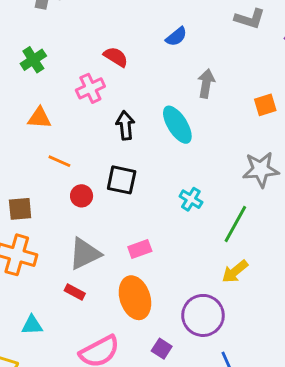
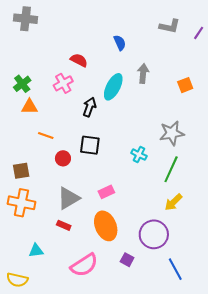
blue semicircle: (176, 37) -> (120, 43), turned -70
green cross: (33, 60) -> (22, 84), moved
black arrow: (125, 125) -> (89, 107), turned 30
cyan ellipse: (177, 125) -> (113, 87), moved, turned 64
gray star: (261, 169) -> (172, 133), moved

